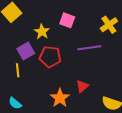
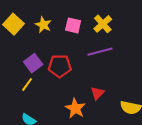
yellow cross: (109, 25) -> (103, 24), moved
yellow star: (42, 32) -> (43, 25), moved
yellow line: (18, 70) -> (27, 85), turned 48

